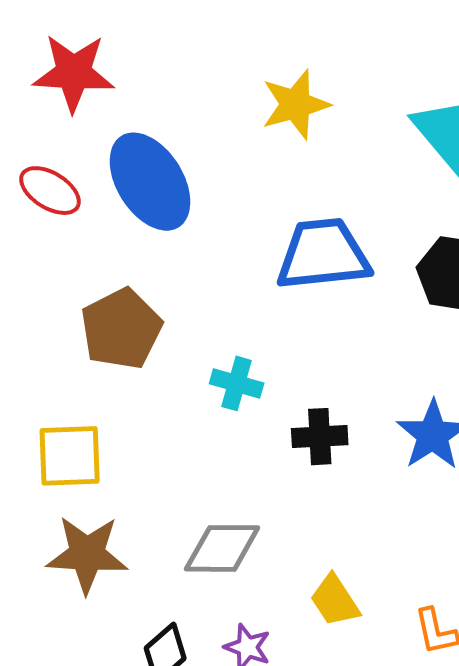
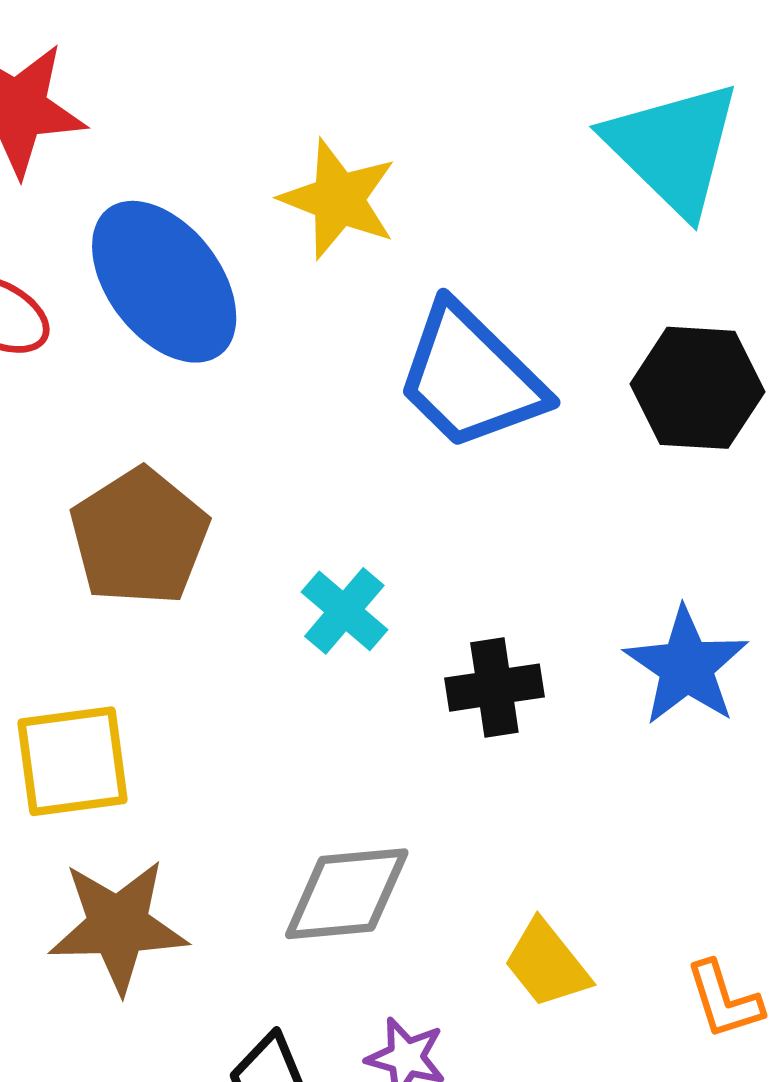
yellow star: (295, 104) -> (338, 199), moved, turned -30
blue trapezoid: (323, 254) -> (470, 377), turned -124
cyan cross: (237, 383) -> (344, 611), turned 30

